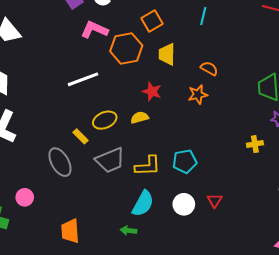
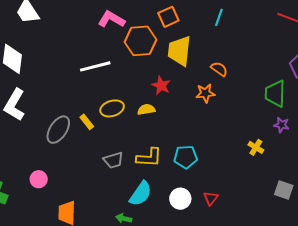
yellow trapezoid: (167, 54) -> (179, 51), size x1.4
yellow cross: (255, 144) -> (256, 147), turned 35
gray trapezoid: (110, 160) -> (113, 160), moved, size x0.7
gray ellipse: (60, 162) -> (58, 130), moved, turned 56
pink circle: (25, 197) -> (39, 179), moved

